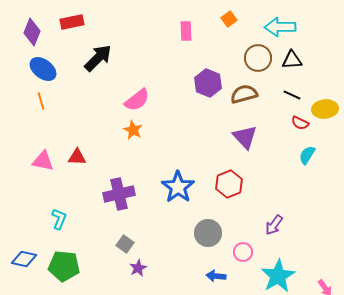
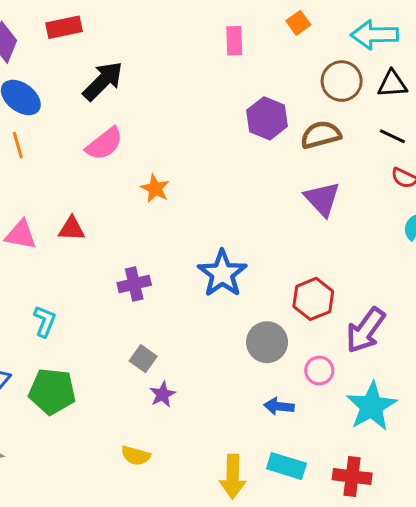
pink semicircle: (137, 100) -> (104, 144), moved
red hexagon: (229, 184) -> (313, 299), moved
purple cross: (119, 194) -> (134, 284), size x0.7
purple arrow: (274, 225) -> (365, 330), size x1.5

